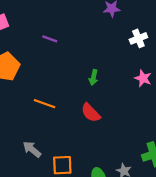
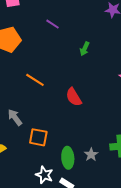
green arrow: (94, 78) -> (85, 49), moved

